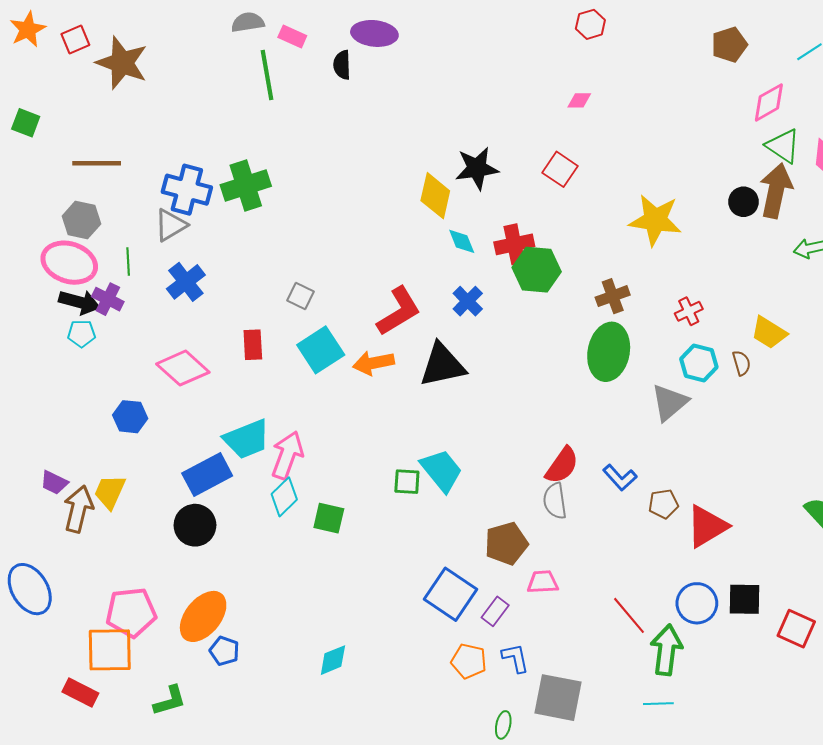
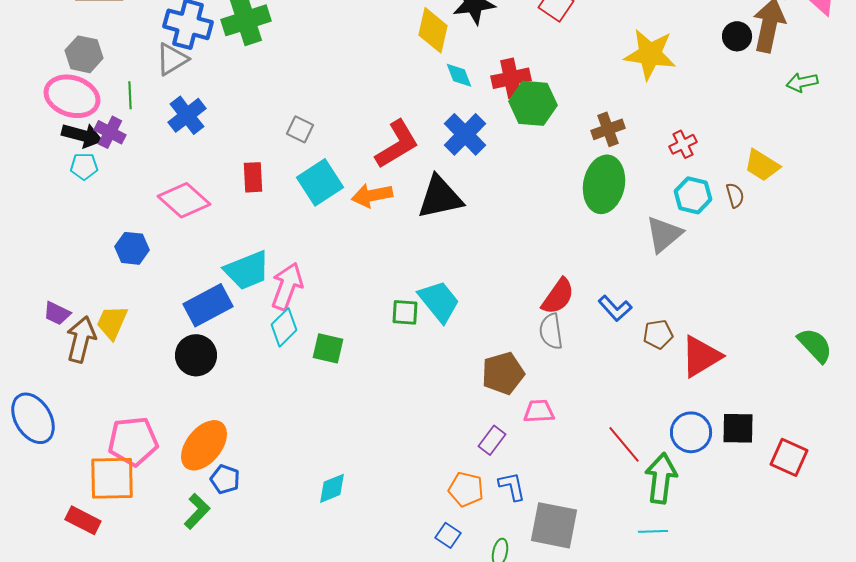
blue cross: (468, 301) -> (465, 134), size x1.4
blue square: (450, 594) -> (448, 535), moved, size x0.5
green L-shape: (170, 701) -> (197, 511), moved, turned -30

